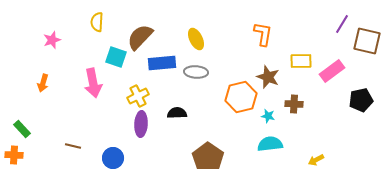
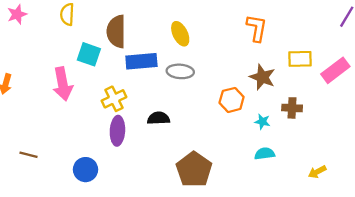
brown semicircle: (140, 37) -> (116, 31), turned -44
pink star: (52, 40) -> (17, 14), moved
orange hexagon: (241, 97) -> (232, 100), size x0.7
cyan semicircle: (270, 144) -> (265, 154), size x0.7
brown line: (73, 146) -> (28, 155), moved

